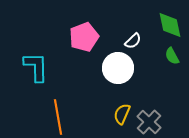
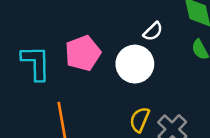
pink pentagon: (84, 37) -> (83, 53), moved

